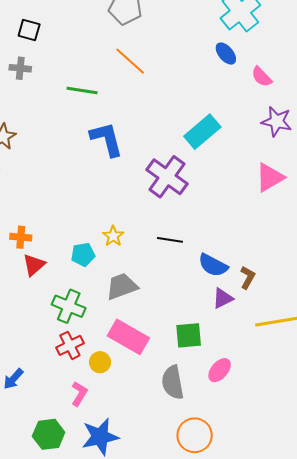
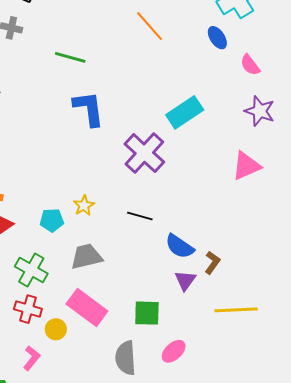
orange line: (130, 61) -> (149, 26), moved
purple triangle: (223, 298) -> (185, 280), turned -35
red cross: (70, 345) -> (28, 309), turned 36

